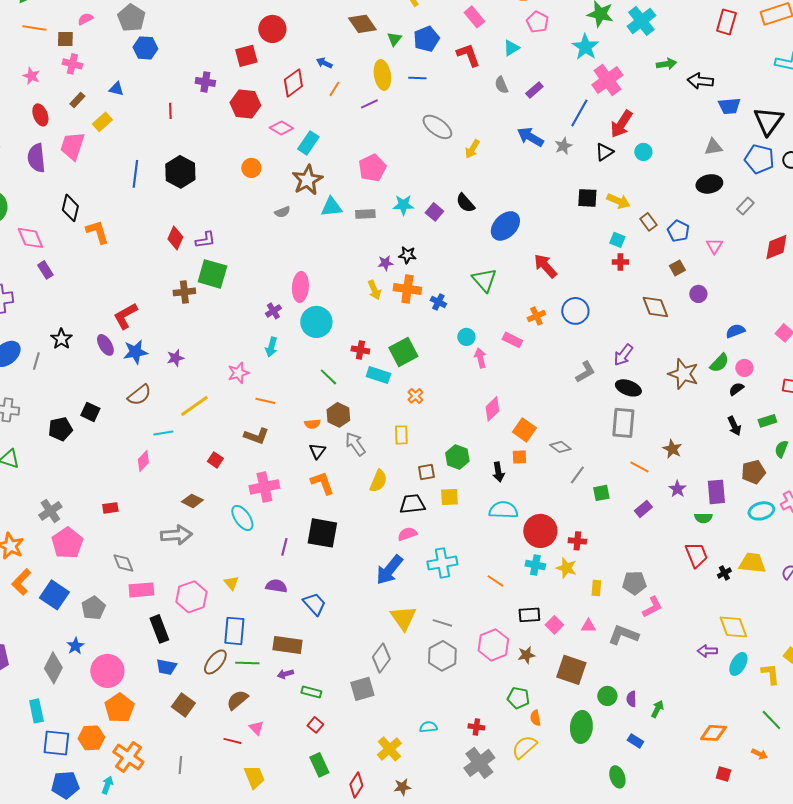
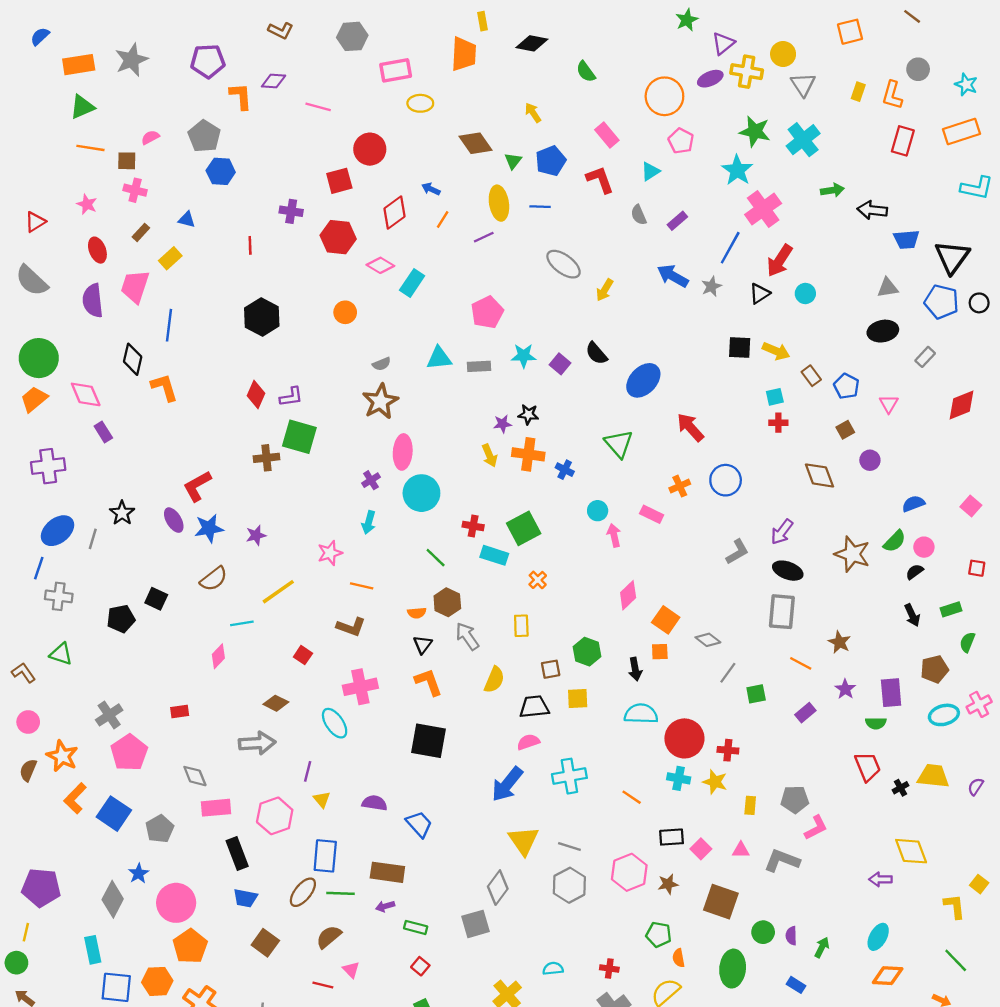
blue line: (135, 174) -> (169, 325), moved
brown star: (307, 180) -> (380, 402), moved
cyan square: (617, 240) -> (775, 397), turned -35
purple line: (284, 547) -> (308, 771), moved
cyan ellipse: (738, 664) -> (878, 937), moved

